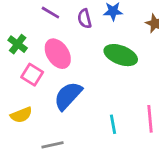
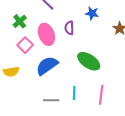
purple semicircle: (85, 19) -> (69, 28), moved
green ellipse: (121, 55) -> (89, 61), moved
gray line: (52, 145) -> (51, 100), moved

